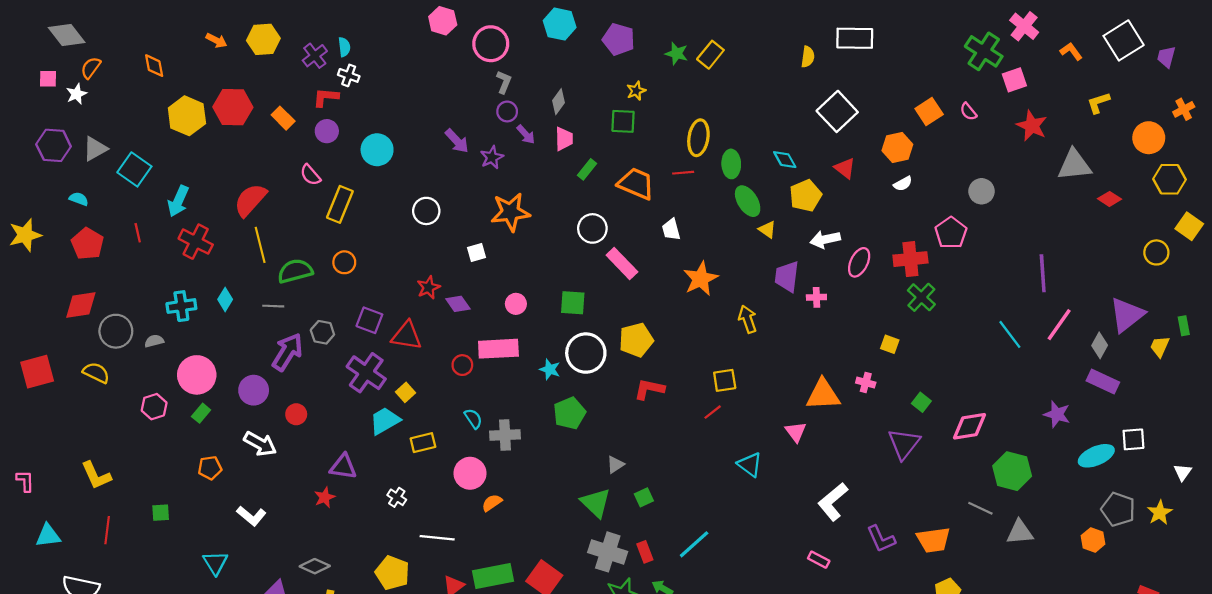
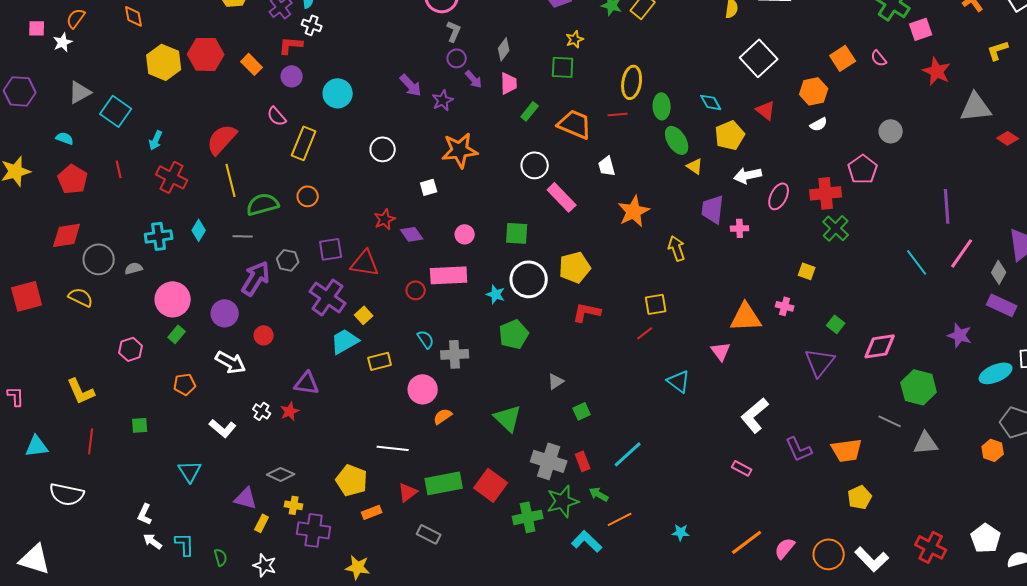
purple hexagon: (54, 145) -> (20, 91), moved
cyan arrow: (178, 201) -> (156, 140), size x0.7
purple square: (369, 320) -> (331, 249), turned -30
pink hexagon: (154, 407) -> (131, 349), moved
white cross: (397, 497) -> (262, 411), moved
green triangle: (596, 503) -> (508, 418), moved

